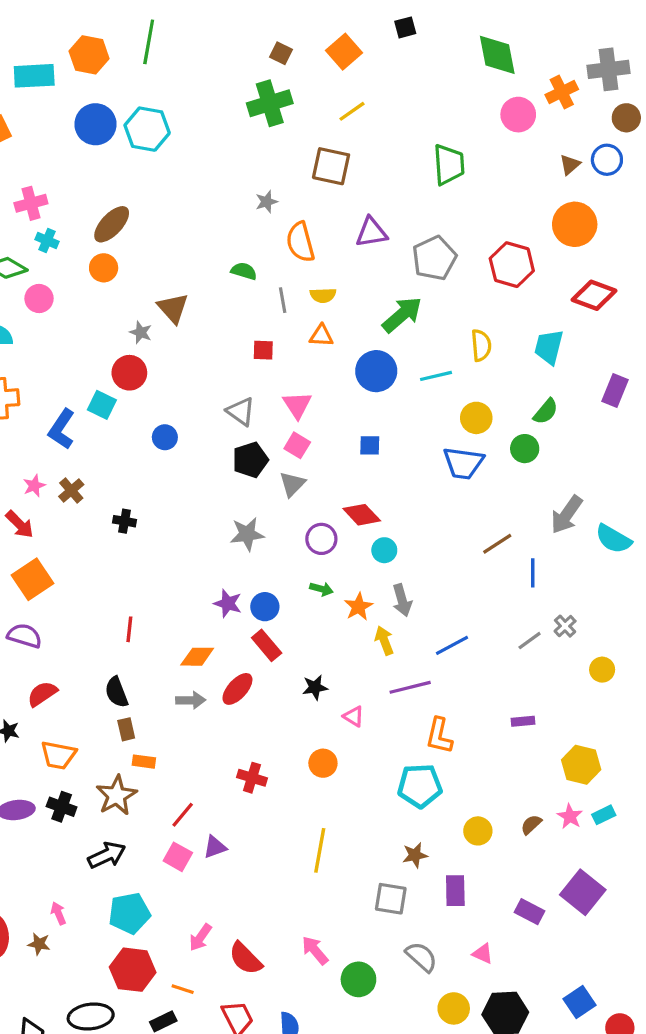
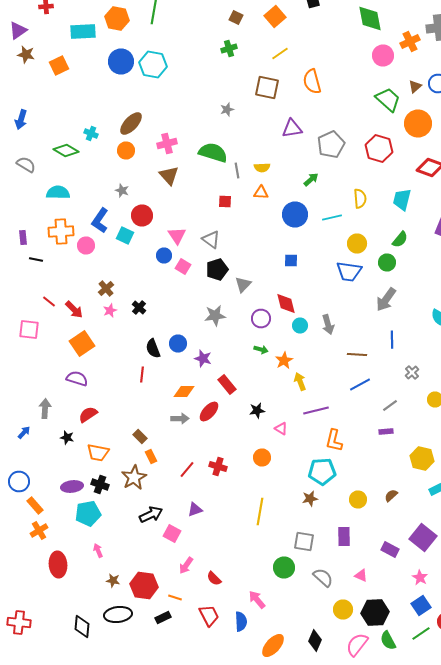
green cross: (270, 103) -> (229, 48), size x0.6
green trapezoid: (449, 165) -> (388, 100), moved, turned -44
pink cross: (31, 203) -> (167, 144), moved
orange semicircle: (300, 242) -> (312, 82), moved
green semicircle: (244, 271) -> (213, 152), size x1.8
pink circle: (39, 298) -> (86, 246), moved
green arrow: (402, 315) -> (311, 180), size x0.6
gray star: (141, 332) -> (122, 190), moved
pink triangle: (297, 405) -> (177, 236), moved
blue L-shape: (62, 429) -> (100, 220), moved
pink square: (297, 445) -> (183, 266), moved
pink star: (34, 486) -> (110, 310), moved
red diamond: (362, 515) -> (286, 304), turned 30
gray arrow: (567, 515) -> (386, 300), moved
black cross: (125, 521) -> (139, 308), turned 32
brown line: (497, 544) -> (357, 354), moved, turned 36
gray arrow: (402, 600) -> (328, 324), moved
blue circle: (265, 607) -> (178, 344), moved
gray line: (530, 641) -> (390, 406), moved
blue line: (452, 645) -> (360, 384), moved
black semicircle: (116, 692) -> (153, 348), moved
brown rectangle: (126, 729) -> (140, 436), turned -32
orange rectangle: (144, 762) -> (151, 456), turned 56
red line: (183, 815) -> (187, 470), moved
pink star: (570, 816) -> (420, 578), moved
black arrow: (107, 855) -> (151, 514), moved
brown star: (415, 855) -> (310, 498), moved
pink square: (178, 857) -> (172, 534), moved
cyan pentagon: (129, 913) -> (88, 514), moved
brown star: (39, 944) -> (113, 580), moved
pink arrow: (315, 950) -> (257, 600), moved
red semicircle: (246, 958) -> (214, 578), size x0.7
green circle: (358, 979) -> (284, 568), moved

